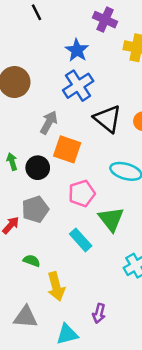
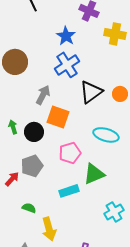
black triangle: (107, 119) -> (91, 92), turned 45
green triangle: (111, 219) -> (94, 174), turned 45
cyan rectangle: (81, 240) -> (69, 191), turned -66

